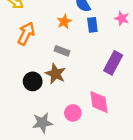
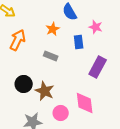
pink star: (122, 18) -> (96, 27), moved
blue rectangle: (92, 25) -> (79, 42), moved
brown star: (55, 74) -> (45, 91), moved

